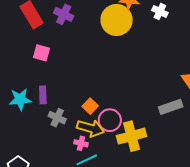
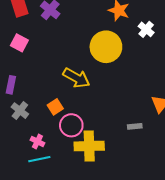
yellow circle: (117, 20) -> (106, 47), moved
gray rectangle: (171, 107) -> (135, 126), size x0.6
yellow arrow: (90, 128) -> (76, 78), moved

